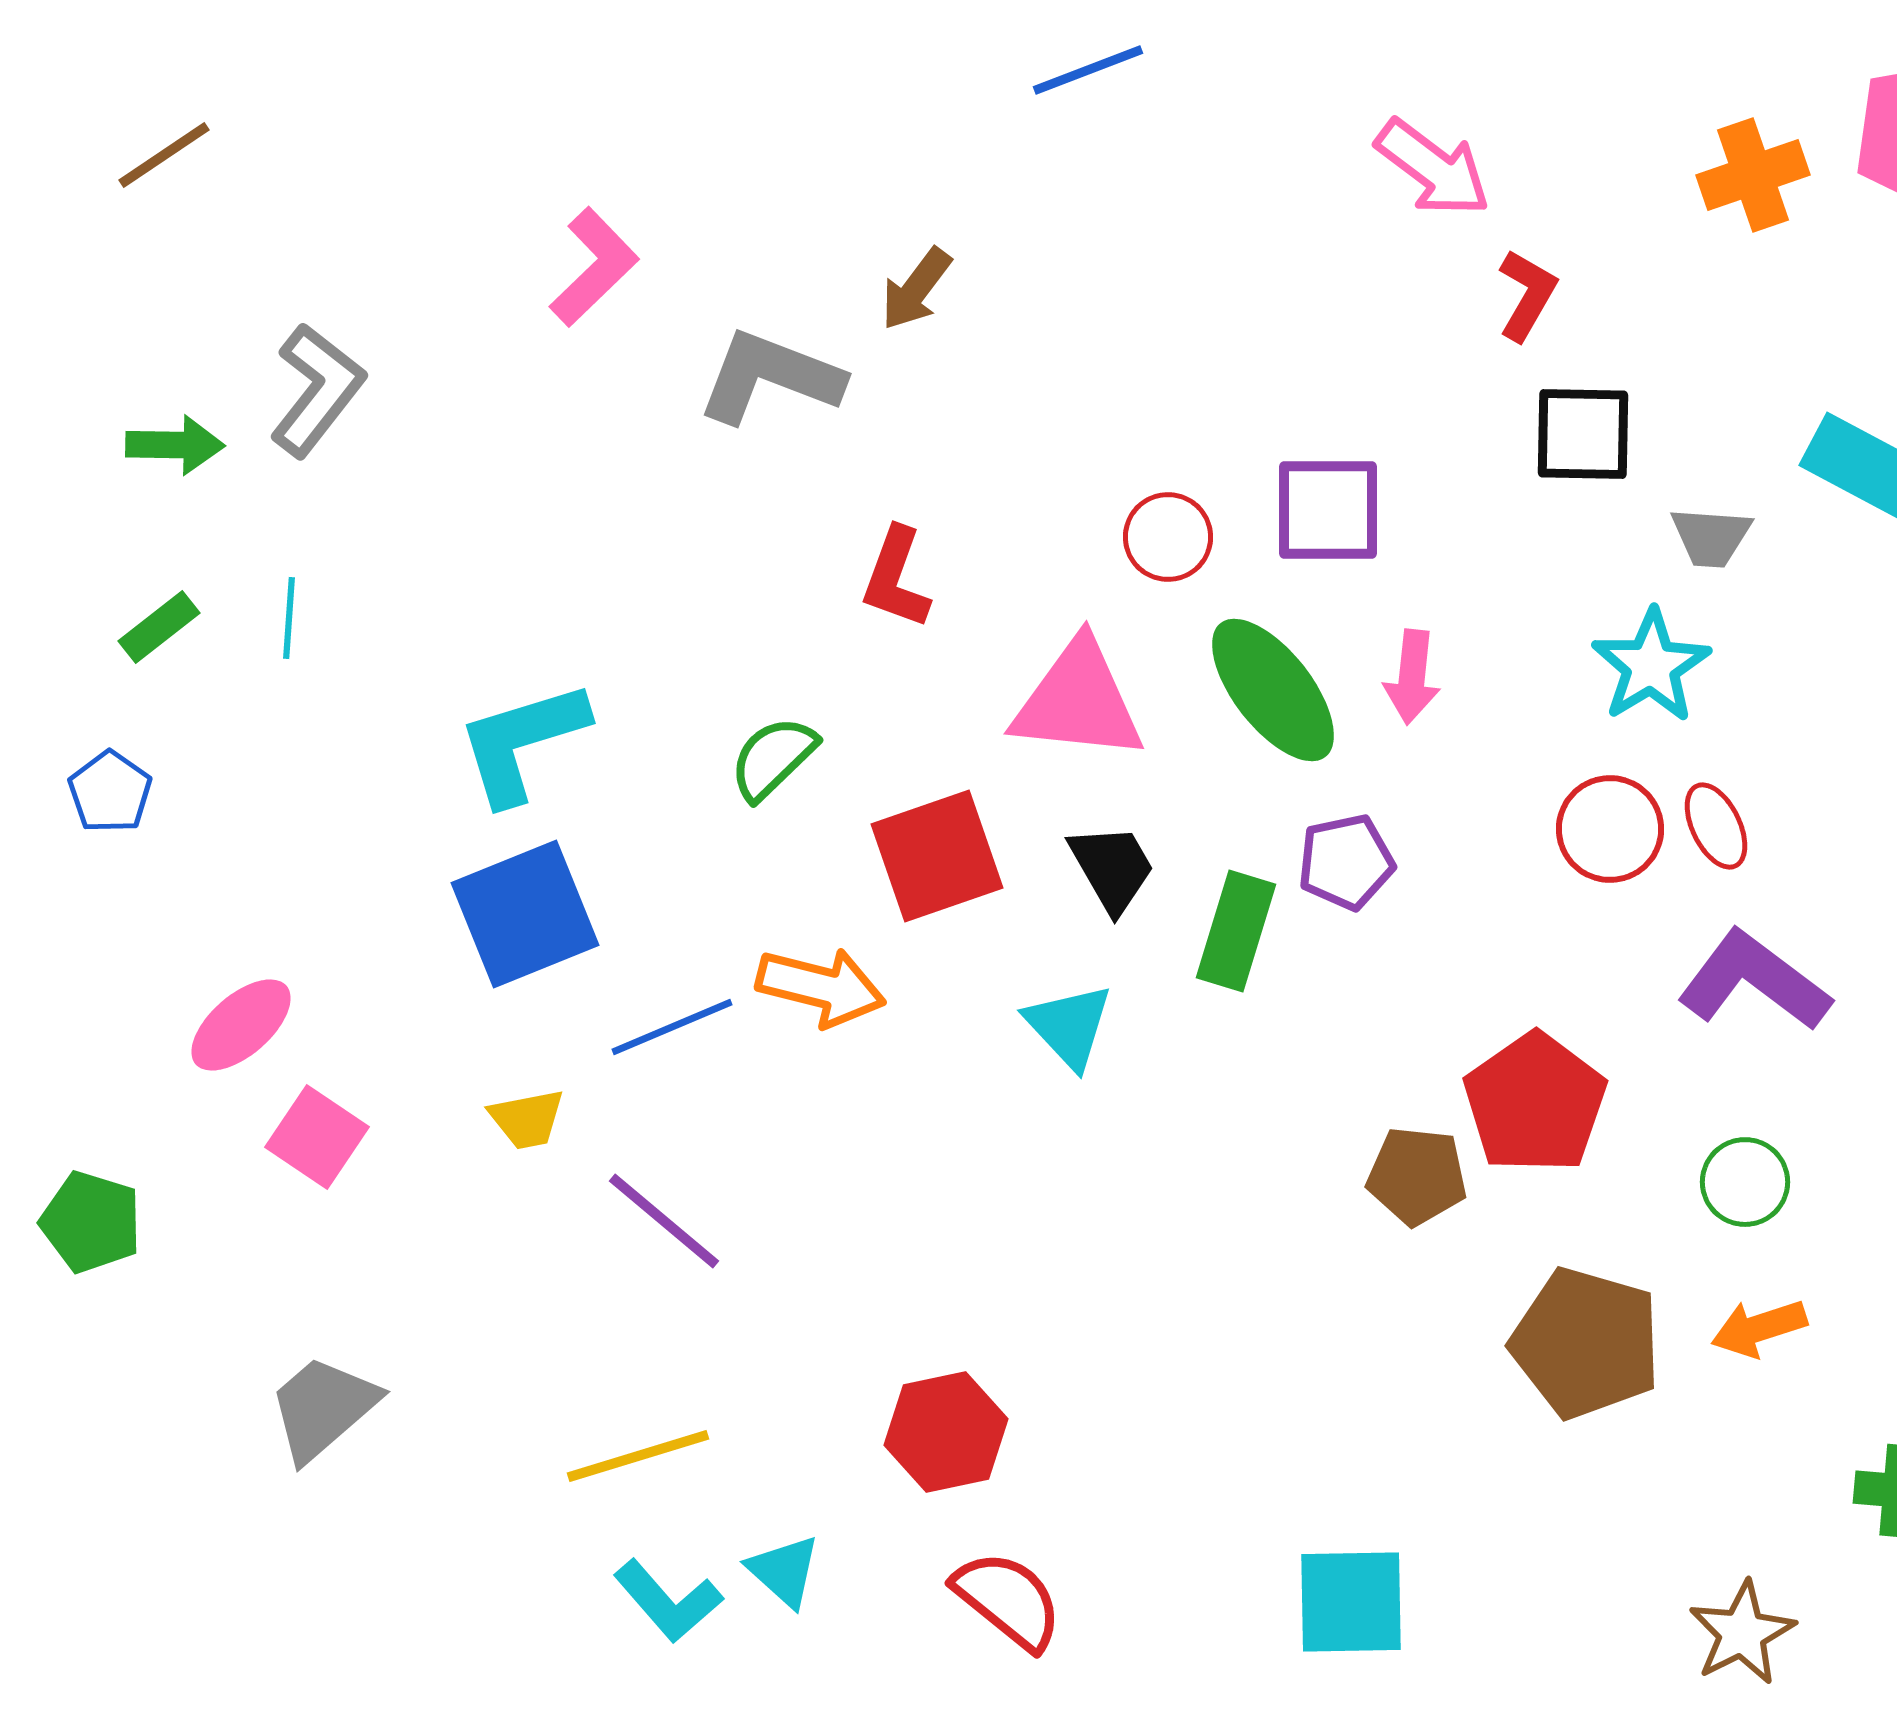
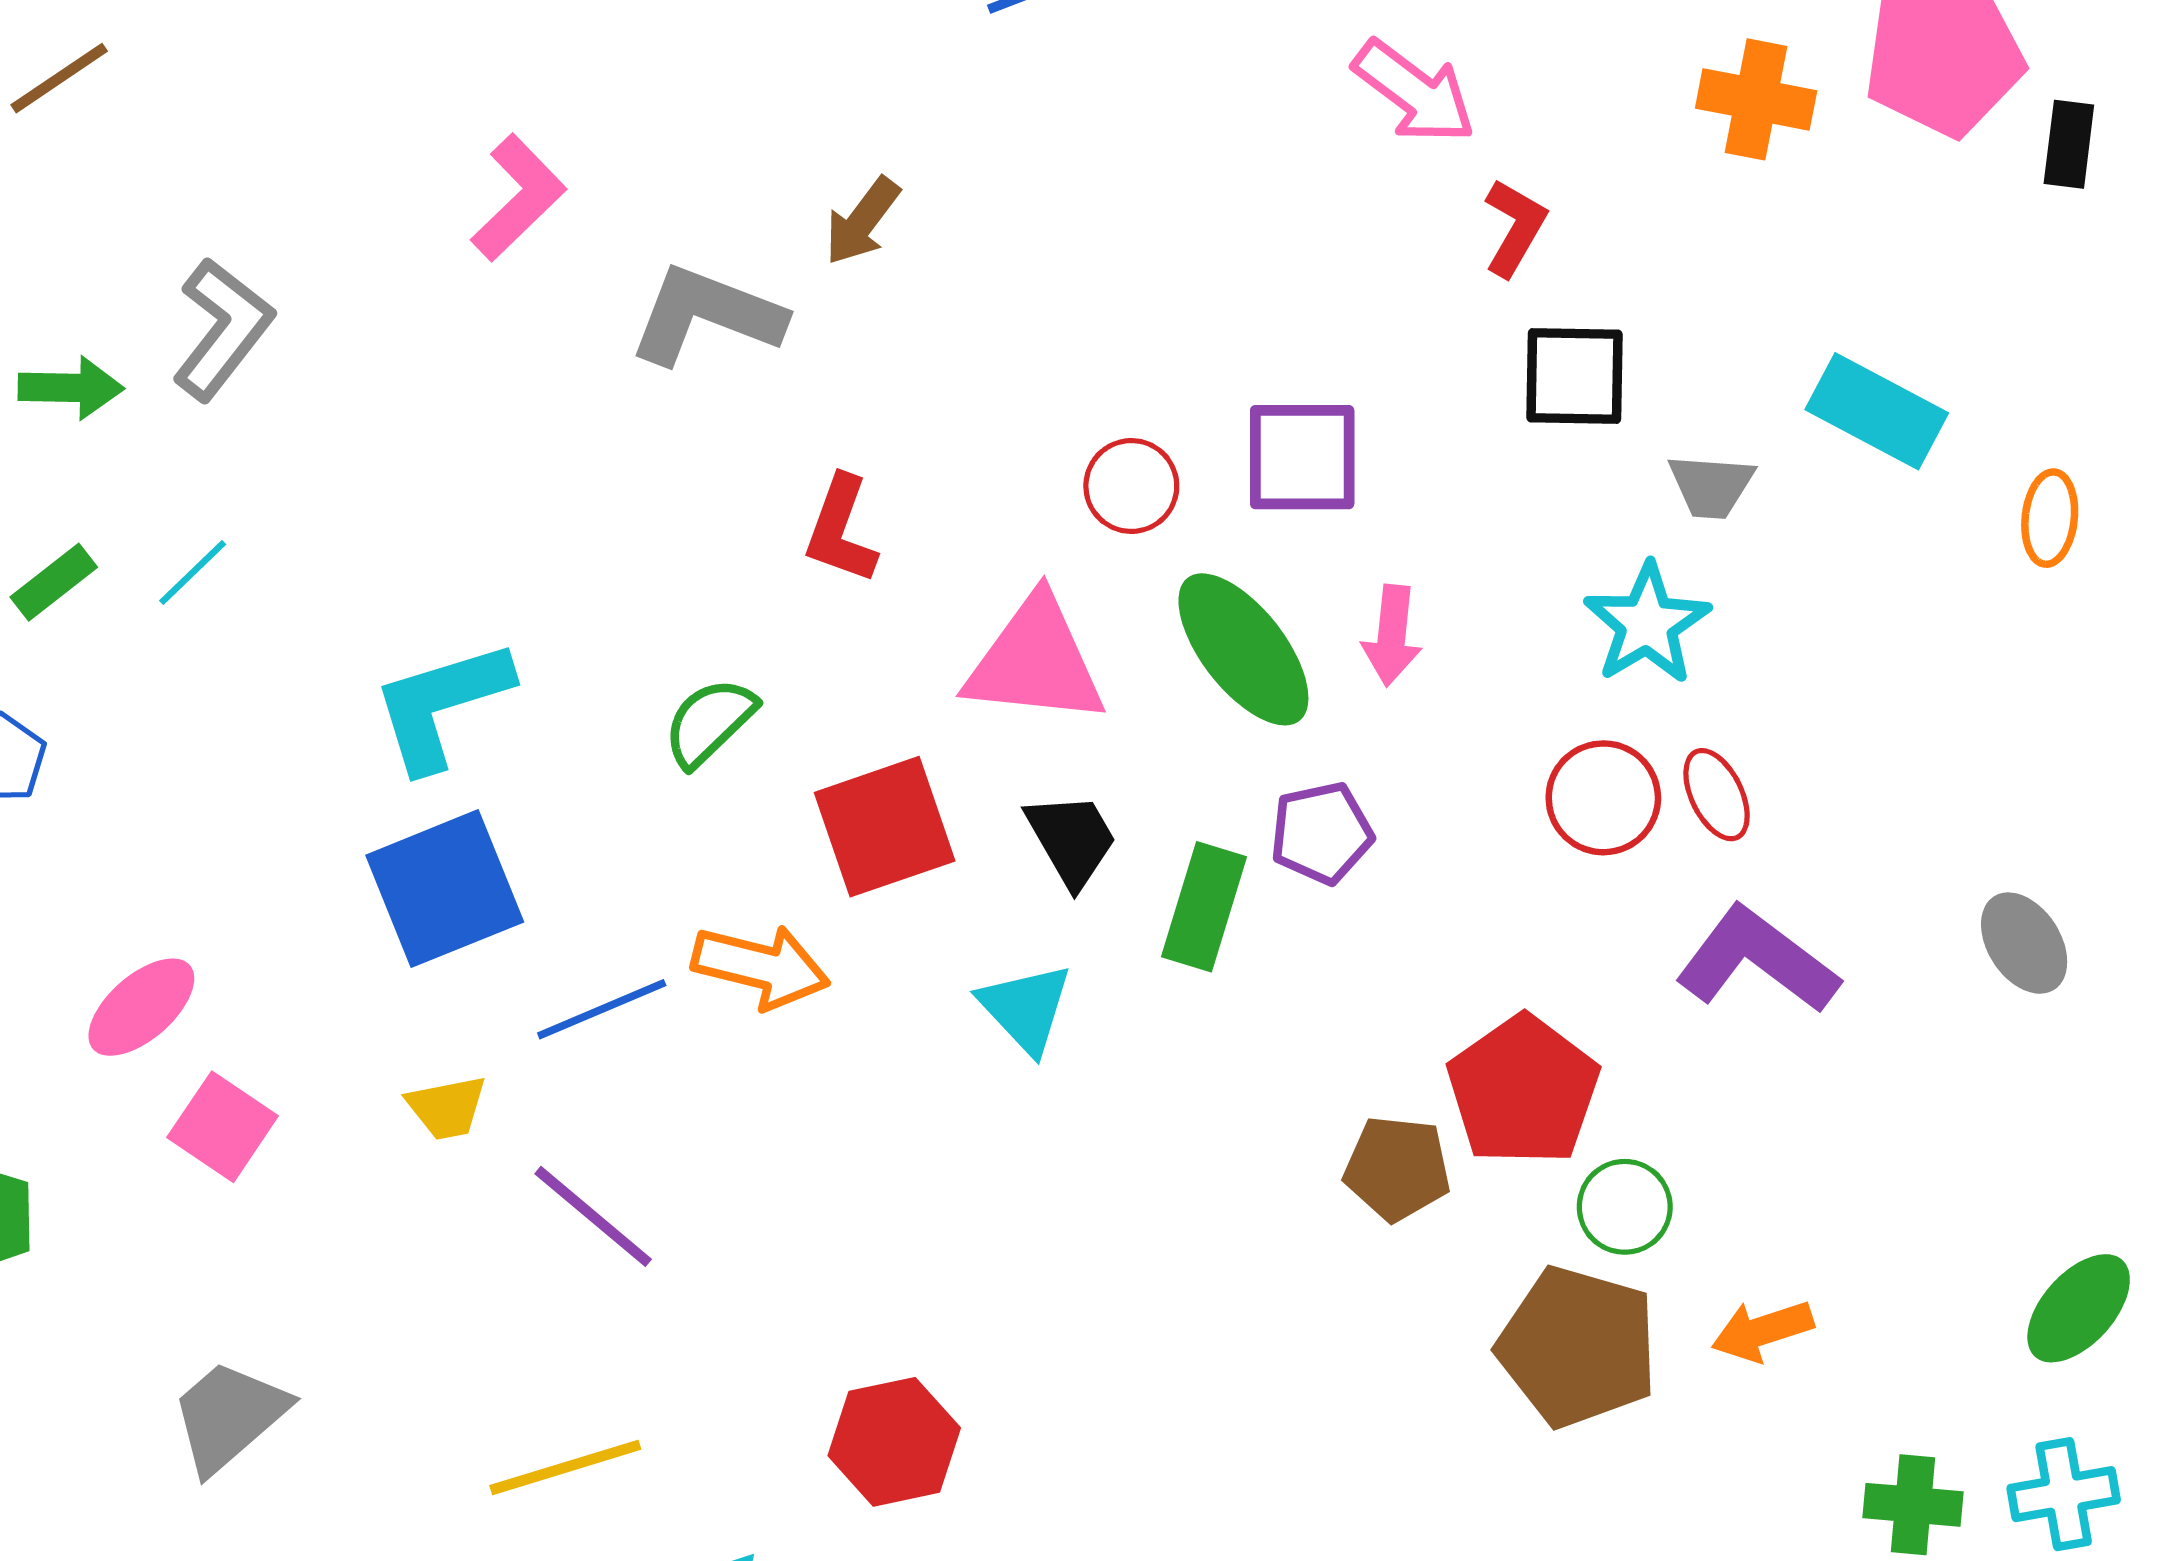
orange cross: (1753, 175) -> (1756, 99), turned 30
cyan line: (289, 618) -> (193, 573), turned 42
green circle: (1745, 1182) -> (1625, 1207), moved

